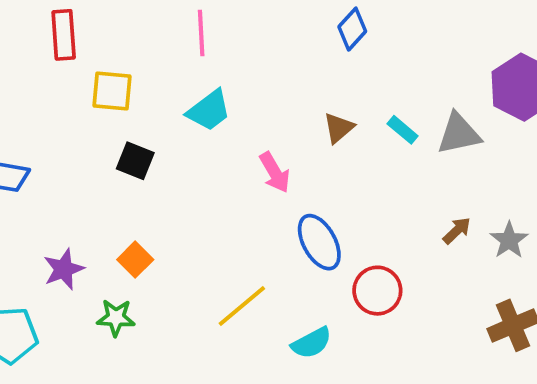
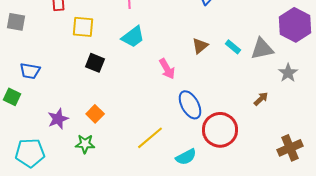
gray star: (509, 240) -> (288, 73), moved
red circle: (377, 291) -> (220, 130), size x1.4

